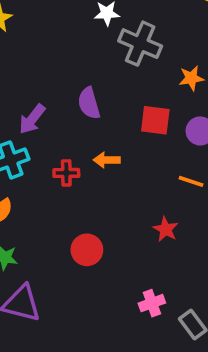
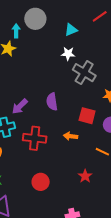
orange arrow: (107, 160) -> (70, 136), moved
red cross: (66, 173) -> (35, 138), size x1.6

